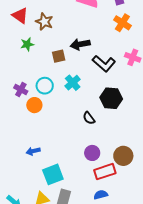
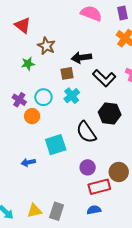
brown star: (44, 22) -> (46, 46), moved
green star: (27, 44) -> (28, 64), moved
brown square: (59, 56) -> (67, 73), moved
black semicircle: (89, 118) -> (86, 132), size x1.6
cyan square: (53, 174) -> (56, 145), moved

